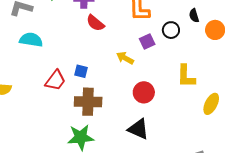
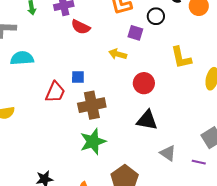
purple square: (147, 41) -> (135, 33), turned -35

